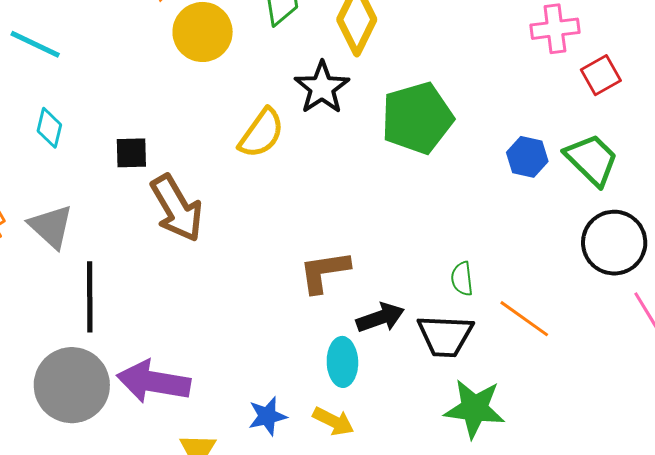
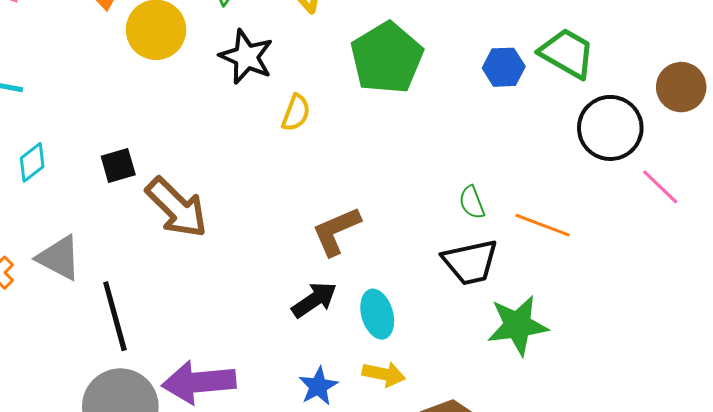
black star: (322, 88) -> (246, 57), moved
cyan diamond: (49, 128) -> (32, 162), turned 54
yellow semicircle: (261, 133) -> (296, 113), moved, size x0.7
black arrow: (380, 318) -> (314, 300), moved

